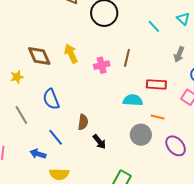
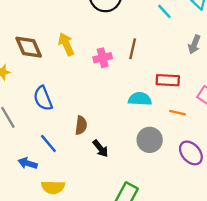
orange line: (158, 117) -> (177, 113), moved

